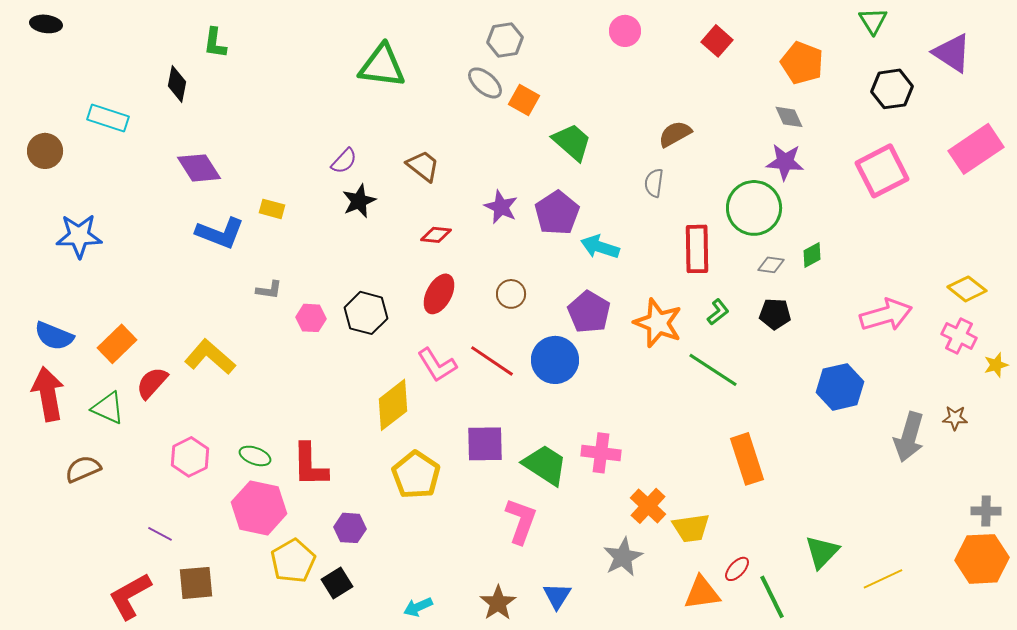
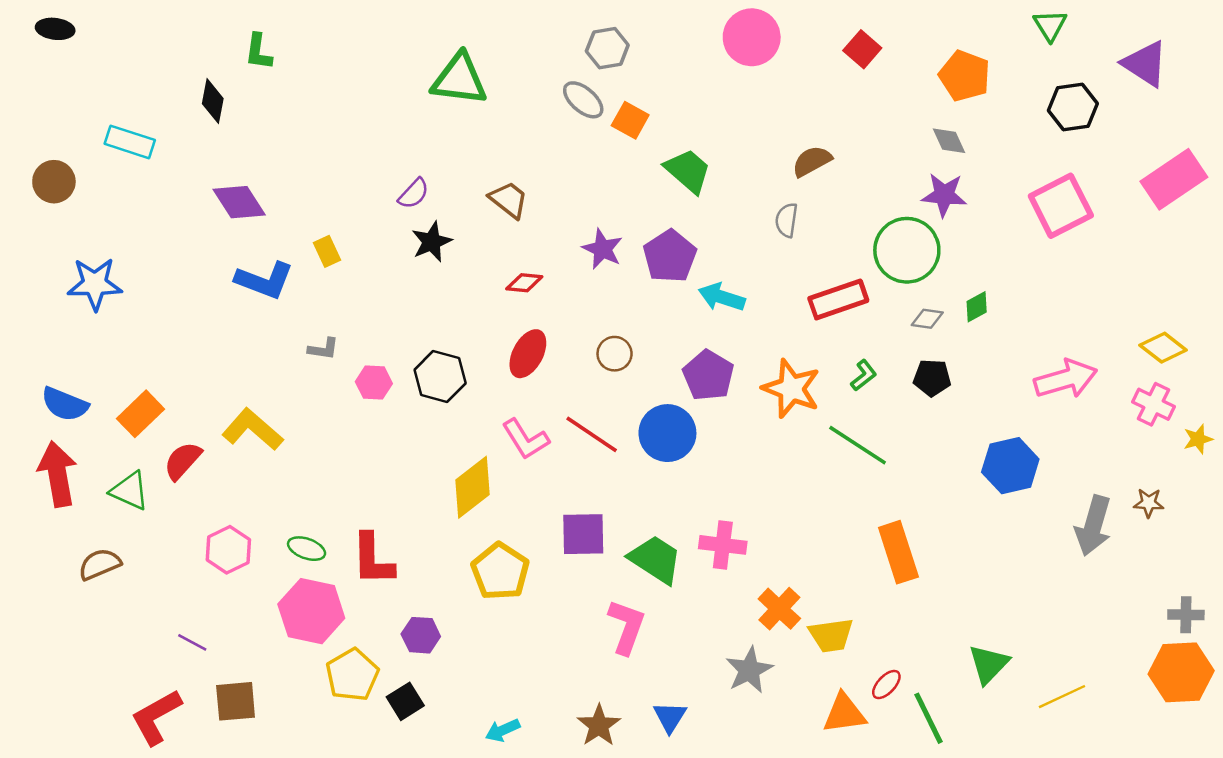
pink circle: (625, 31) -> (752, 37), size x1.5
yellow rectangle: (272, 209) -> (327, 251), turned 50
red rectangle: (697, 249) -> (838, 300), turned 72

